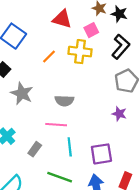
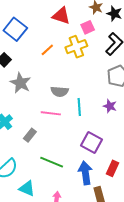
yellow cross: (80, 52) -> (76, 47), turned -30
cyan line: (70, 147) -> (79, 107), moved
purple square: (101, 154) -> (92, 143), turned 35

